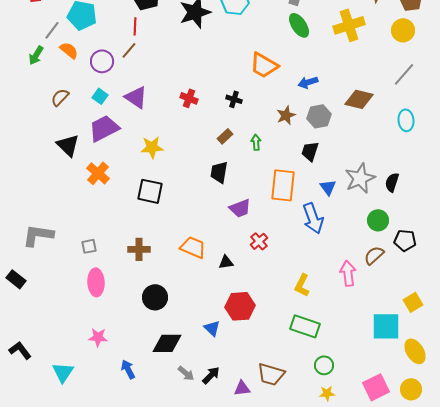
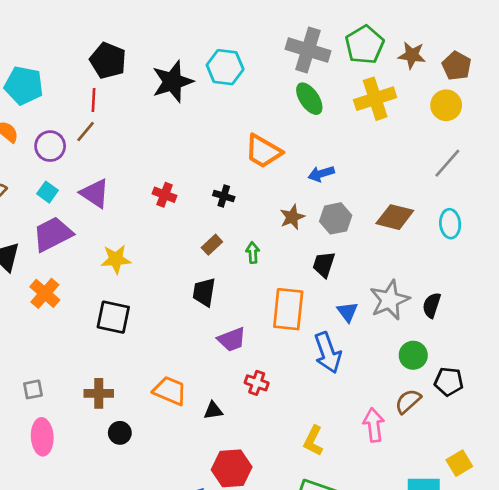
brown diamond: (359, 99) -> (395, 217), moved
red cross: (259, 241) -> (257, 383), turned -30
black circle: (155, 297) -> (120, 433), moved, size x0.7

